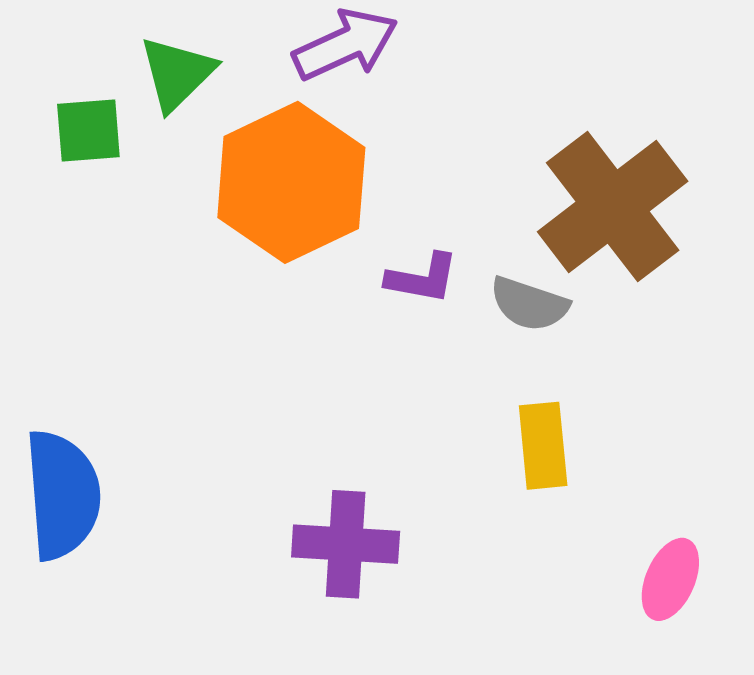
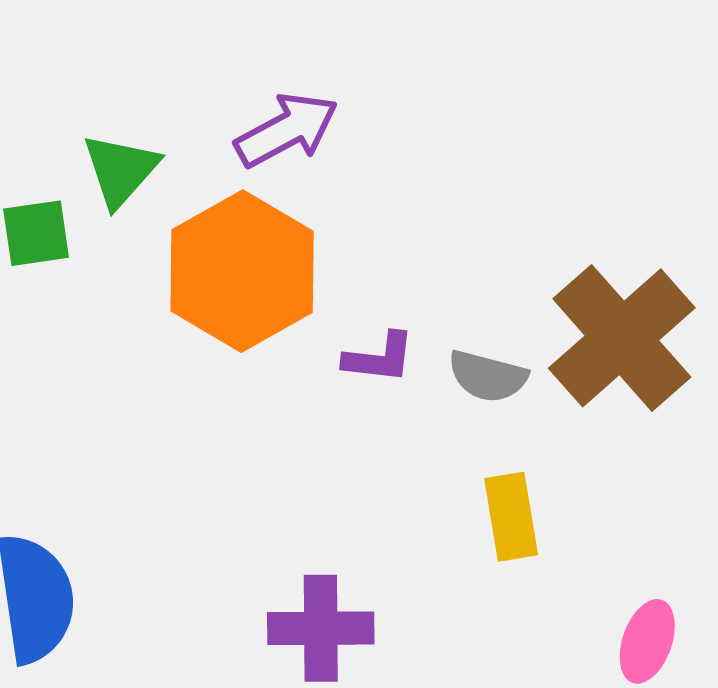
brown cross: (613, 207) -> (622, 338), moved

